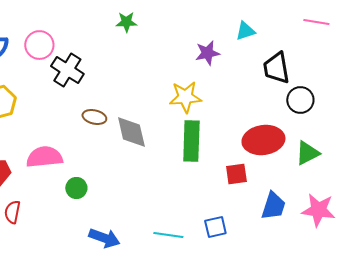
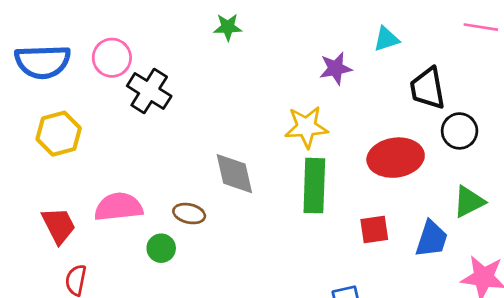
brown ellipse: (94, 117) -> (189, 214), moved
red ellipse: (263, 140) -> (396, 158), moved
blue trapezoid: (273, 206) -> (432, 239), moved

